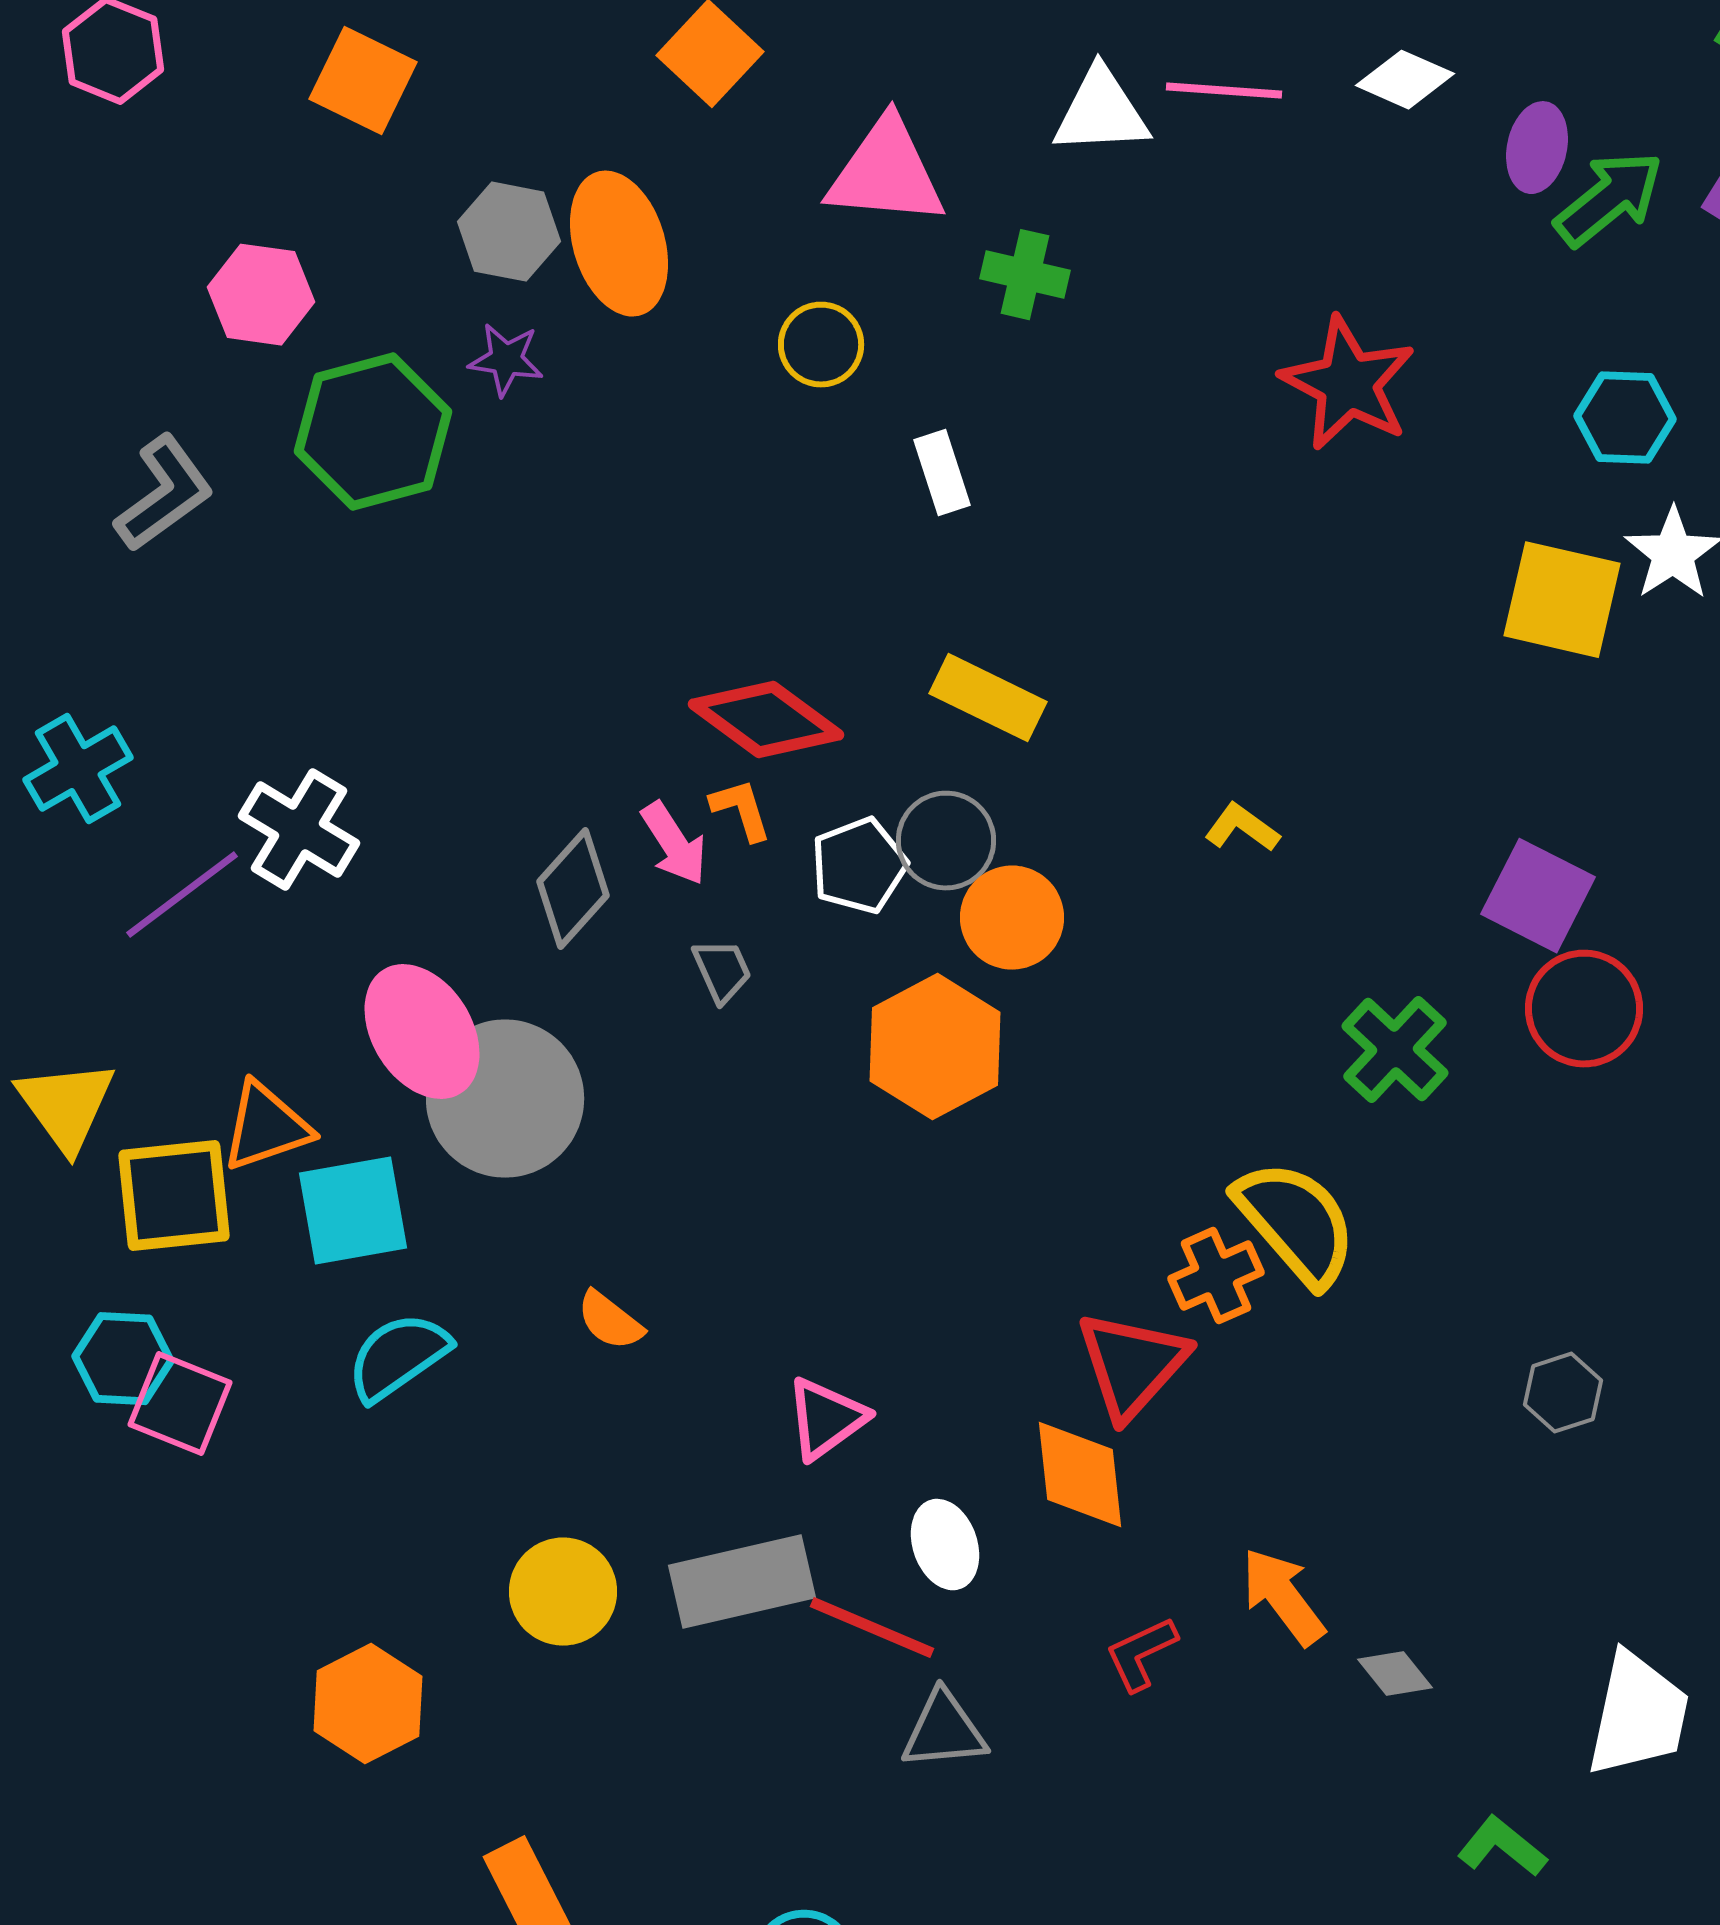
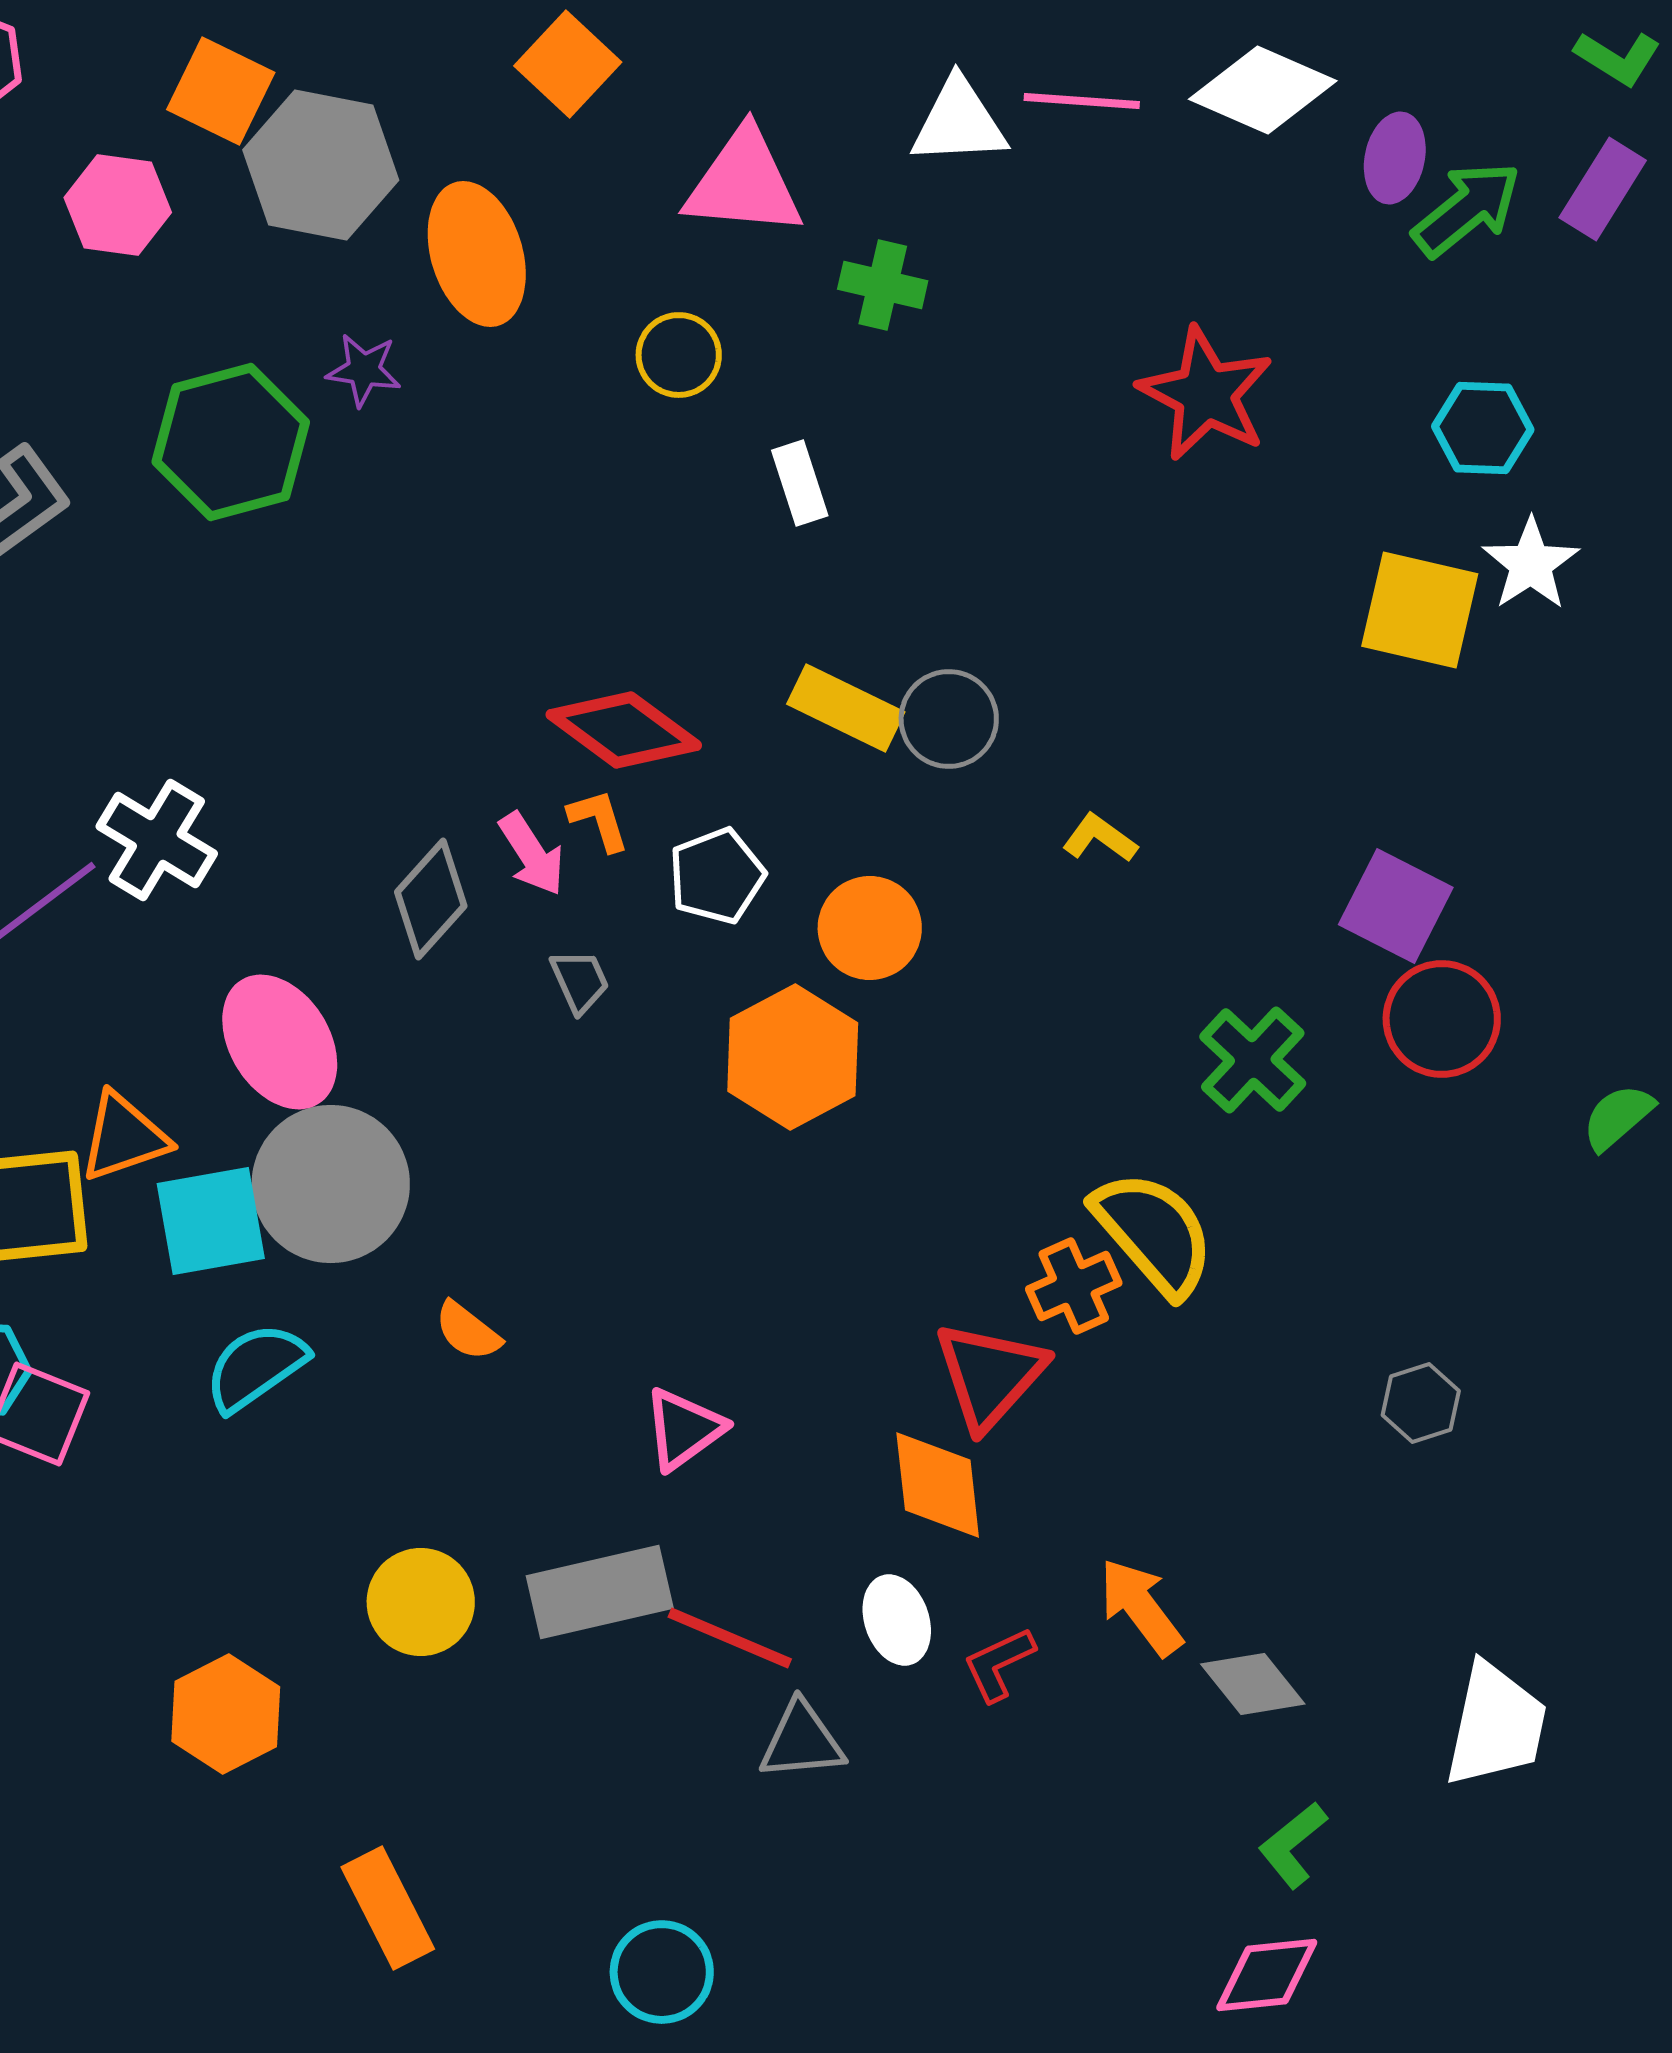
white diamond: (1405, 80) -> (1263, 90), size x1.5
gray hexagon: (509, 232) -> (321, 165), moved, size x1.5
pink hexagon: (261, 295) -> (118, 205), moved
gray circle: (946, 841) -> (949, 719), moved
gray circle: (505, 1099) -> (331, 1184), moved
white ellipse: (945, 1545) -> (897, 1620), moved
gray diamond: (1395, 1674) -> (1253, 1684), size x1.4
green L-shape: (1502, 1847) -> (1293, 1845), moved, turned -78

